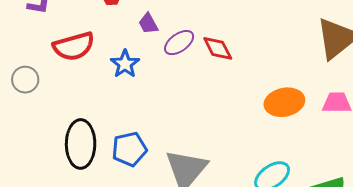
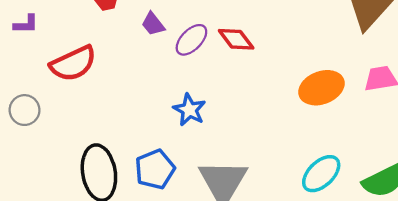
blue star: (125, 64) -> (189, 110), moved

